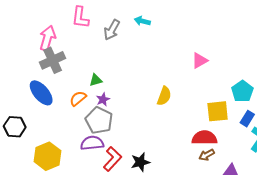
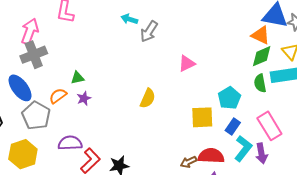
gray arrow: (112, 30) -> (149, 32), moved
gray pentagon: (99, 120) -> (36, 116), moved
red semicircle: (204, 138) -> (211, 156), moved

